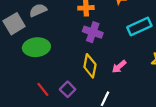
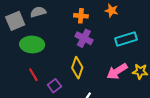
pink arrow: (119, 67) -> (117, 71), moved, size x1.5
red line: (43, 89) -> (33, 75), moved

